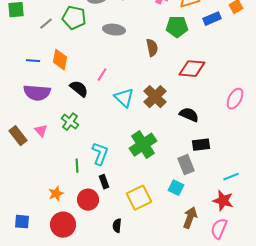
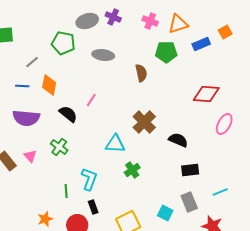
gray line: (46, 24) -> (32, 62), moved
red diamond: (192, 69) -> (206, 94), moved
cyan triangle: (124, 98) -> (115, 144), moved, turned -40
green cross: (143, 145) -> (132, 170), size x0.6
gray rectangle: (186, 165) -> (189, 202), moved
cyan line: (231, 177) -> (220, 192), moved

